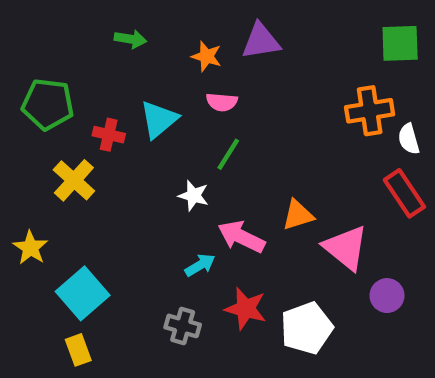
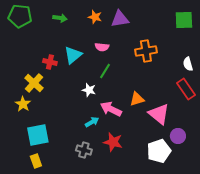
orange star: (207, 56) -> (95, 17), moved
green pentagon: (48, 104) -> (20, 16), moved
orange cross: (370, 111) -> (146, 51), moved
yellow star: (30, 248) -> (23, 104), moved
cyan square: (83, 293) -> (38, 135), turned 30
white pentagon: (307, 328) -> (159, 151), moved

